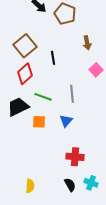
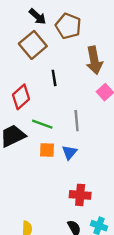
brown arrow: (87, 43) -> (94, 60), size x1.6
brown square: (25, 46) -> (33, 45), moved
orange square: (39, 122) -> (47, 150), moved

